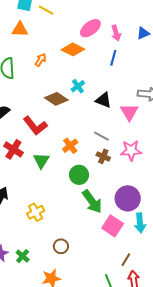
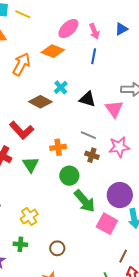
orange arrow: (41, 60) -> (21, 64), size x1.6
orange cross: (70, 146) -> (58, 147), turned 35
green cross: (23, 256) -> (20, 244), moved, turned -32

